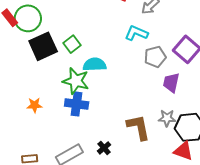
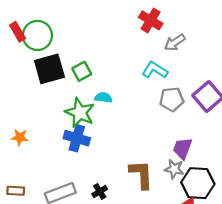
cyan semicircle: (95, 64) -> (103, 98), size x0.7
purple trapezoid: (171, 83) -> (183, 148), moved
orange star: (35, 105) -> (20, 137), moved

